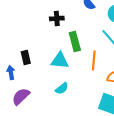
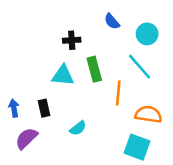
black rectangle: (26, 57) -> (44, 108), moved
cyan triangle: (60, 60) -> (63, 75), moved

